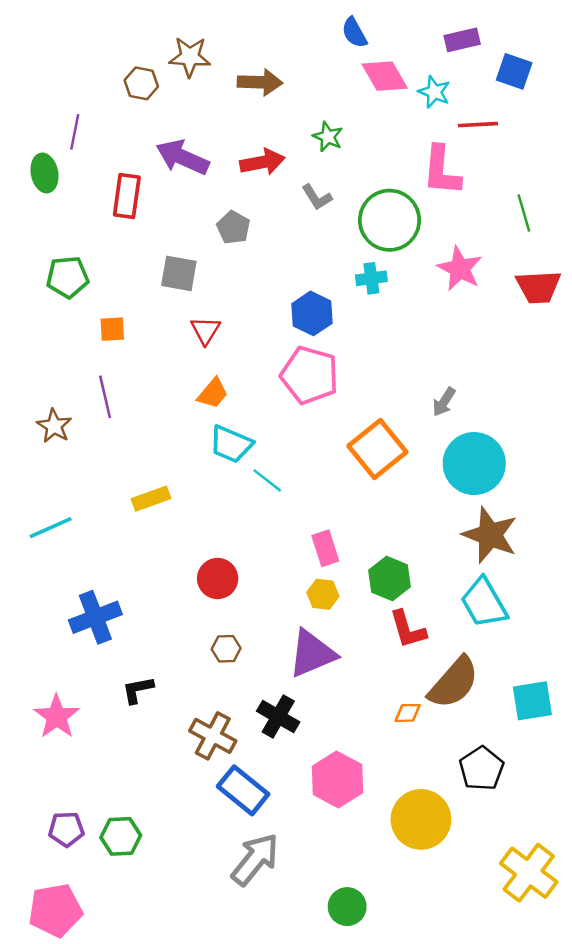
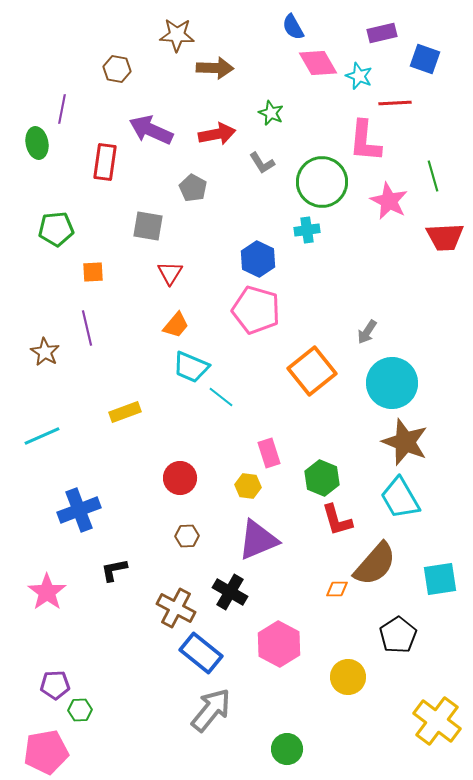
brown star: (190, 57) -> (177, 35), moved
pink star: (460, 269) -> (389, 201), moved
yellow hexagon: (323, 594) -> (248, 486), moved
yellow circle: (421, 819) -> (348, 677), size x0.7
green hexagon: (121, 836) -> (80, 710), moved, size x0.7

